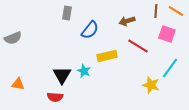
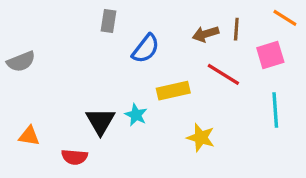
brown line: (156, 11) -> (236, 29), moved
pink square: (167, 34) -> (270, 55), turned -36
cyan line: (170, 68) -> (275, 110), turned -40
yellow star: (151, 85) -> (201, 138), moved
red semicircle: (55, 97) -> (74, 157), moved

